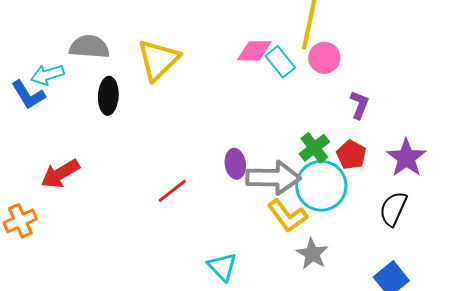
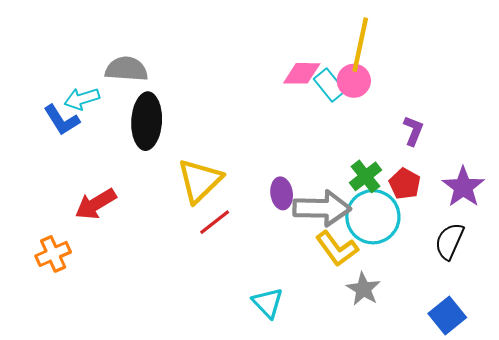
pink circle: (324, 58) -> (354, 81), moved
yellow triangle: (158, 60) -> (200, 181), moved
black ellipse: (108, 96) -> (147, 121), size x1.4

